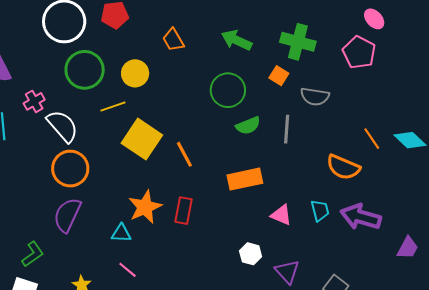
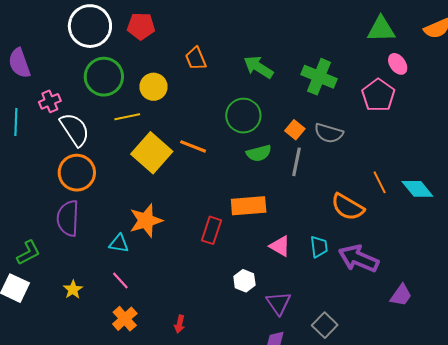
orange square: (279, 76) -> (295, 130), moved
orange line: (184, 154) -> (193, 146), moved, turned -48
red rectangle: (183, 211) -> (212, 230), moved
purple semicircle: (67, 215) -> (68, 218), turned -30

